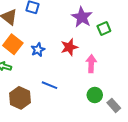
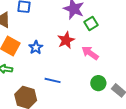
green square: (104, 29) -> (91, 24), moved
pink arrow: (91, 64) -> (90, 53), turned -48

